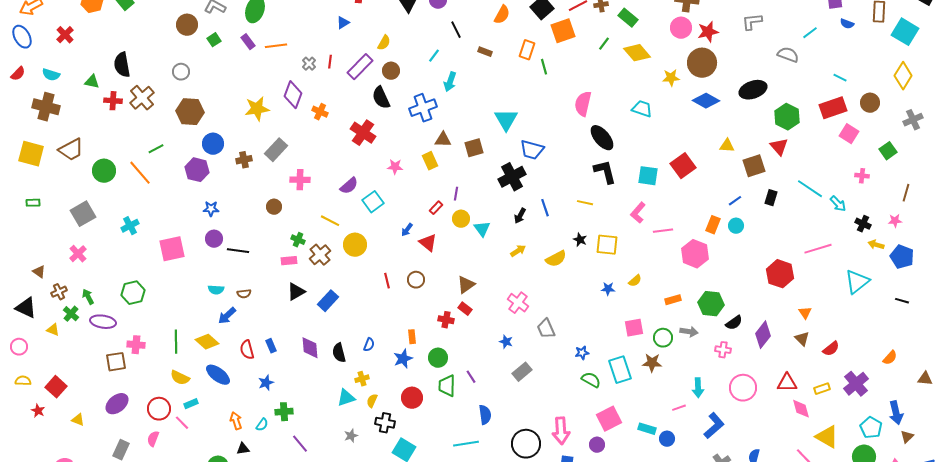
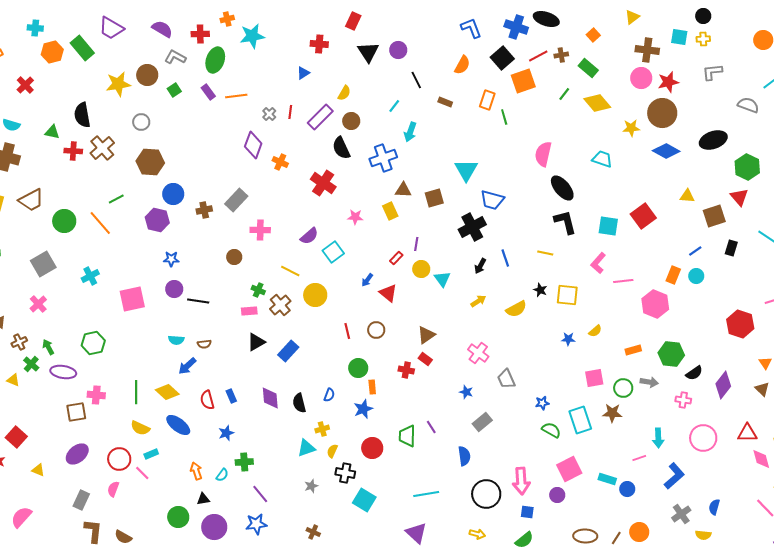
yellow star: (257, 109) -> (118, 84), moved
green circle: (438, 358) -> (358, 368), moved
blue semicircle: (485, 415) -> (464, 456), moved

